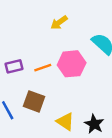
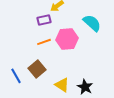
purple rectangle: (14, 66) -> (44, 20), moved
brown square: (34, 101) -> (37, 69), turned 30

